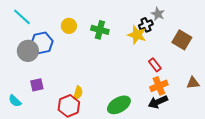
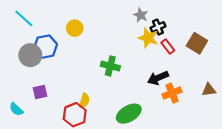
gray star: (158, 14) -> (141, 15), moved
green cross: (100, 30) -> (110, 66), moved
red rectangle: (155, 65) -> (168, 47), moved
black arrow: (158, 102) -> (158, 78), moved

